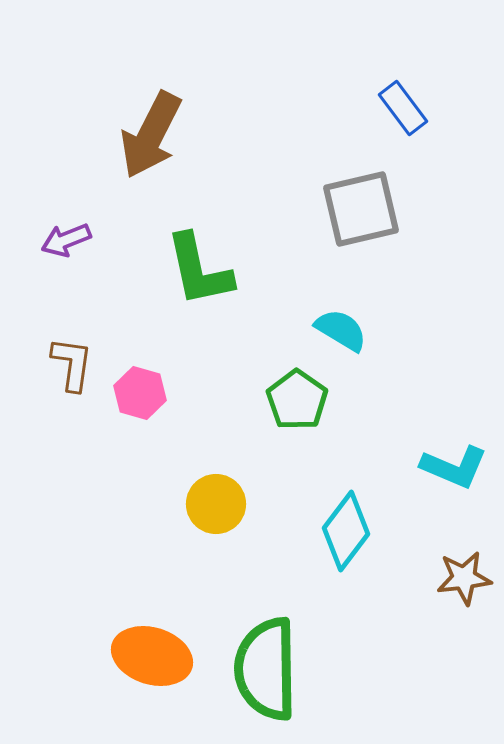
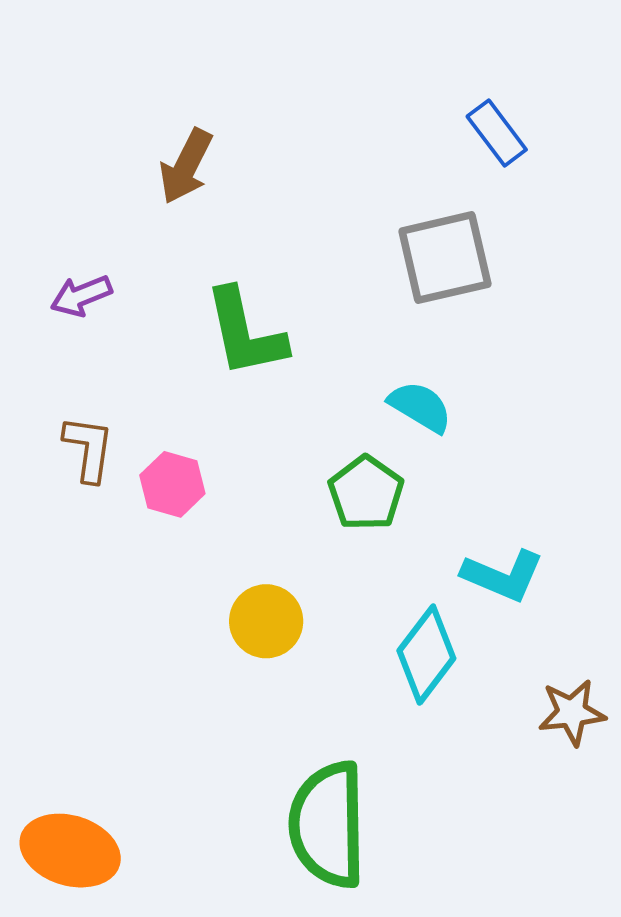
brown arrow: (151, 135) -> (186, 166), size x0.7
cyan L-shape: (454, 467) -> (503, 576), moved
orange ellipse: (152, 656) -> (70, 851), moved

